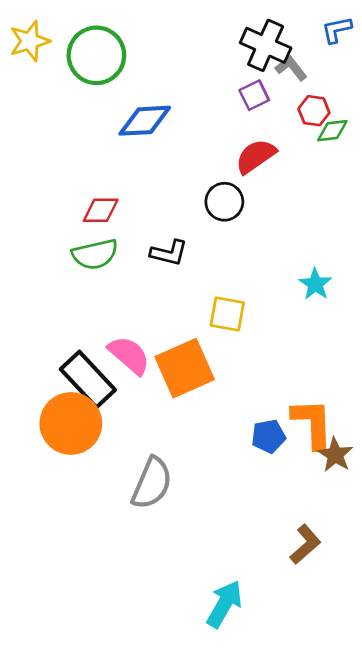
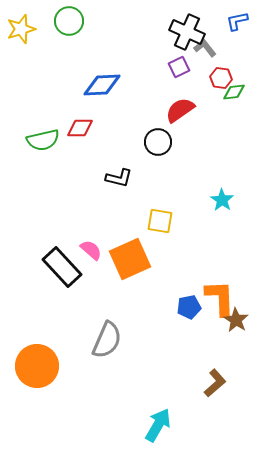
green circle: (96, 55) -> (69, 21), moved, size x0.7
red diamond: (101, 210) -> (80, 128), moved
green semicircle: (95, 254) -> (43, 140), moved
pink semicircle: (129, 355) -> (91, 250), size x0.7
orange circle: (71, 423) -> (37, 366), moved

